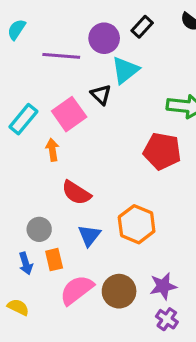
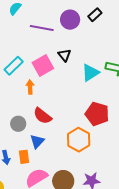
cyan triangle: (125, 70) -> (90, 73), moved
red pentagon: (162, 151) -> (97, 114), moved
gray circle: (39, 229) -> (18, 124), moved
blue triangle: (89, 235) -> (37, 141), moved

